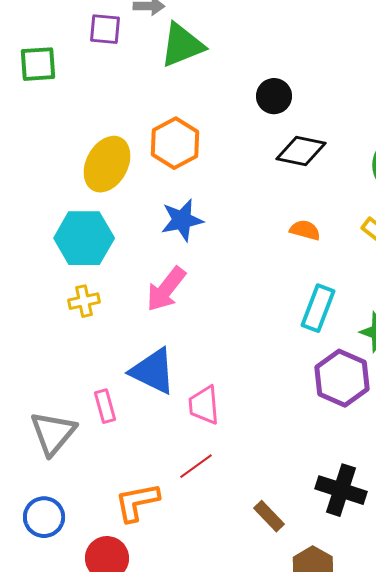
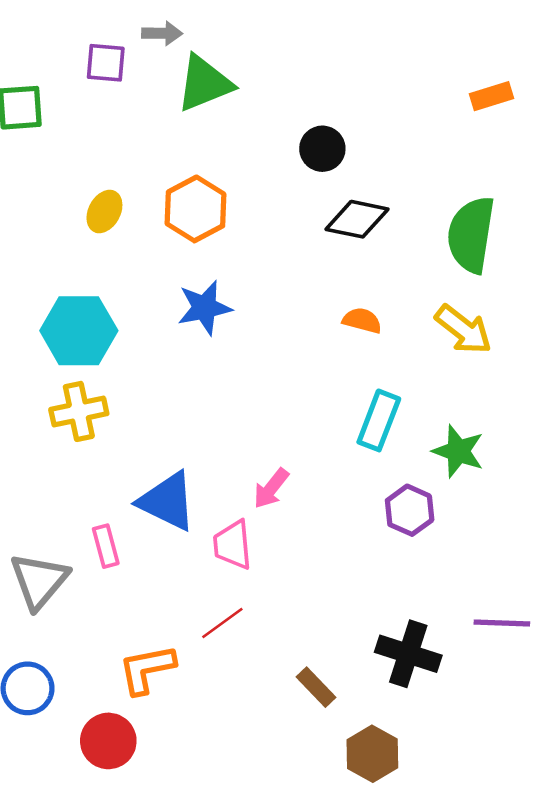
yellow ellipse: (107, 164) -> (104, 212), moved, size x0.6
pink arrow: (166, 289) -> (271, 488), moved, size x0.7
yellow cross: (84, 301) -> (79, 411), size x1.4
purple hexagon: (342, 378) -> (410, 510), size x0.7

